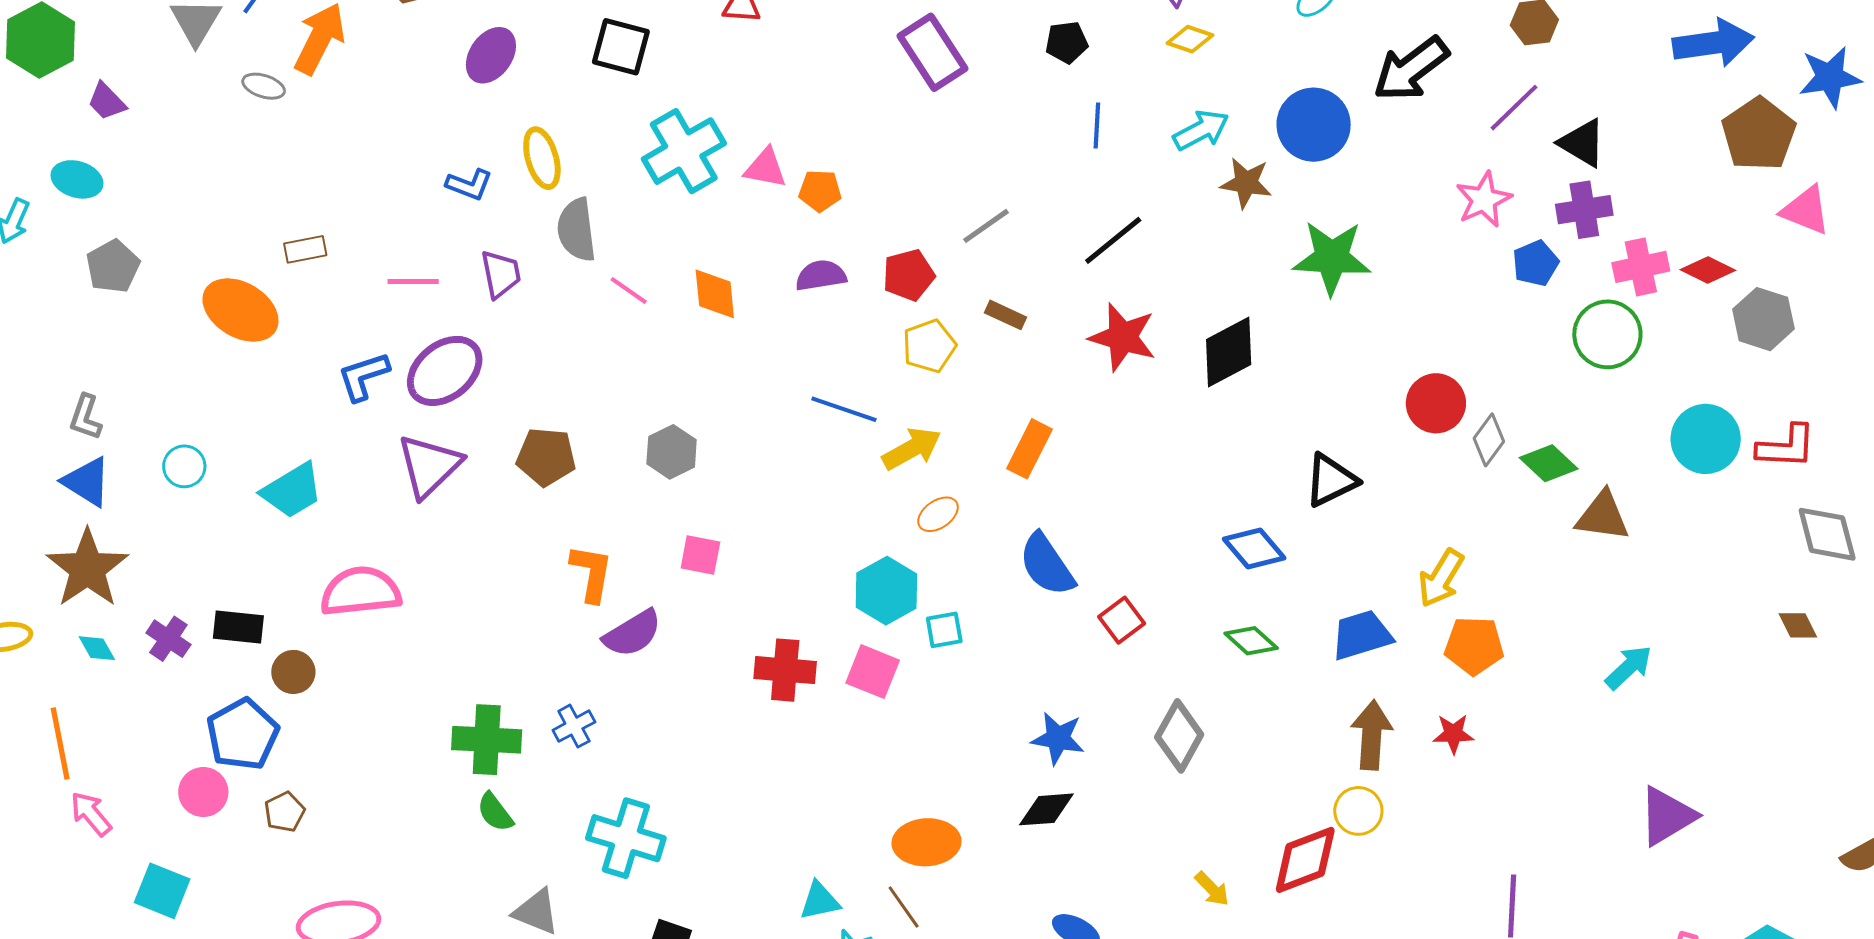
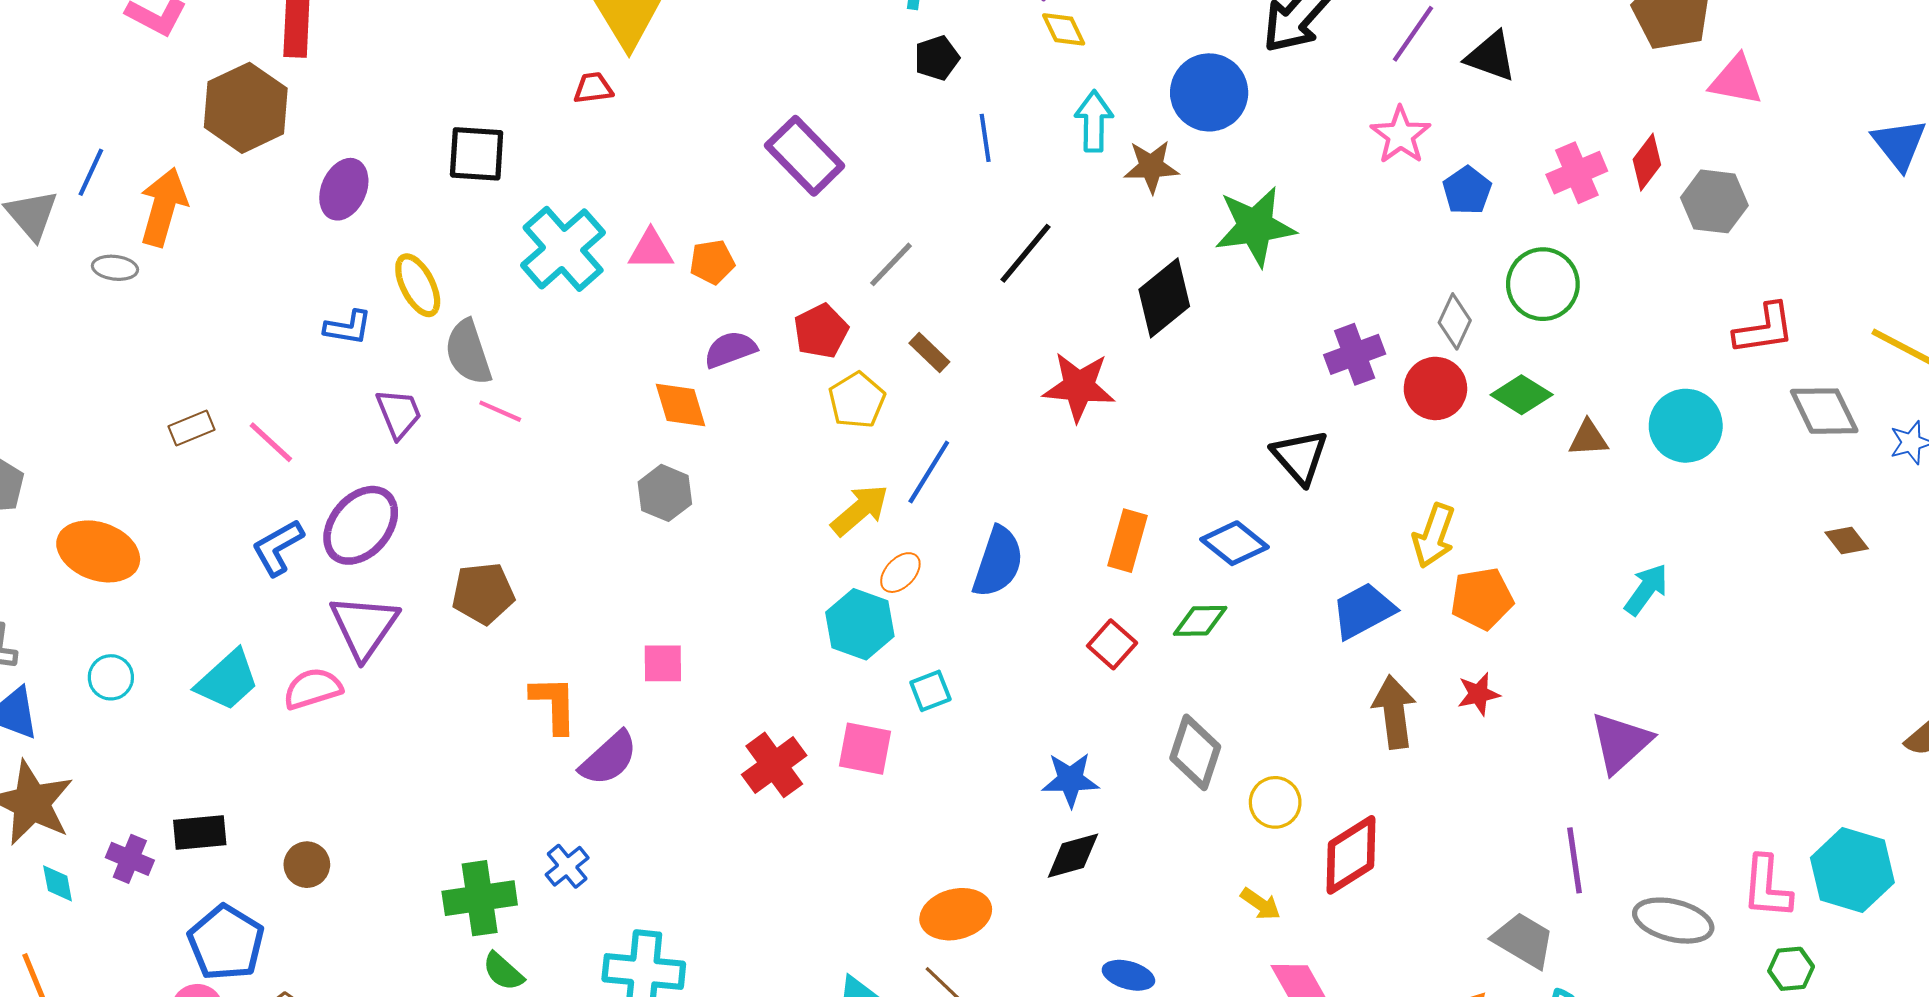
yellow diamond: (1190, 39) -> (1064, 29), turned 57
purple rectangle: (932, 52) -> (805, 156), moved
cyan arrow: (1201, 130) -> (1094, 121), turned -50
purple cross: (1584, 210) -> (1355, 354), moved
red diamond: (1708, 270) -> (1647, 162), turned -68
pink line: (413, 282) -> (271, 442), moved, turned 54
pink line: (629, 290) -> (500, 411), moved
orange diamond: (715, 294) -> (681, 405), moved
orange ellipse: (240, 310) -> (98, 551), moved
brown rectangle: (1005, 315) -> (929, 352), turned 30
green circle: (1607, 334) -> (1543, 284), moved
red star: (1123, 337) -> (1079, 387), moved
black diamond: (1229, 352) -> (1164, 298), moved
red circle: (1436, 403) -> (1435, 388), moved
blue line: (844, 409) -> (929, 472), moved, turned -66
cyan circle: (1706, 439) -> (1686, 426), moved
gray diamond: (1489, 440) -> (1455, 321), moved
orange rectangle: (1030, 449) -> (1128, 541), moved
gray hexagon: (672, 452) -> (665, 493), moved
black triangle: (1331, 480) -> (1300, 457), turned -34
brown triangle: (1603, 516) -> (1588, 438), size x0.7
blue semicircle: (1047, 565) -> (998, 562), moved, turned -116
pink semicircle: (361, 591) -> (313, 689), moved, size x0.7
cyan hexagon: (886, 591) -> (860, 624), moved
brown diamond: (1798, 625) -> (1847, 541), moved
green diamond: (1251, 641) -> (1200, 621), moved, turned -32
cyan diamond: (97, 648) -> (58, 883), turned 30
red cross: (785, 670) -> (774, 765), turned -30
brown circle: (293, 672) -> (307, 865), moved
yellow circle: (1358, 811) -> (1275, 802), moved
purple triangle: (1667, 816) -> (1621, 743), moved

